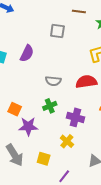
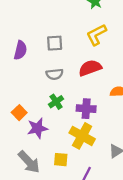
gray square: (57, 31) -> (55, 43), moved
orange square: (15, 109) -> (19, 113), turned 32
yellow cross: (67, 141) -> (82, 136), size x1.6

